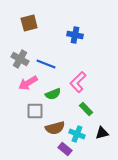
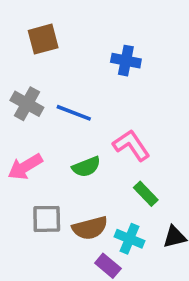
pink L-shape: (78, 82) -> (131, 145), turned 100
pink arrow: (28, 83) -> (25, 167), moved
gray square: (35, 111) -> (47, 219), moved

